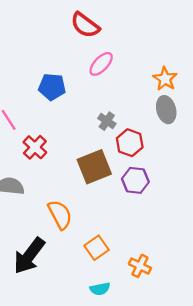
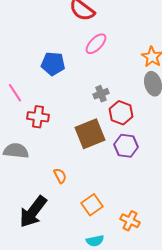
gray cross: (107, 121) -> (101, 94), turned 35
red cross: (35, 147) -> (38, 117), turned -35
orange semicircle: (60, 215) -> (60, 176), size x0.6

